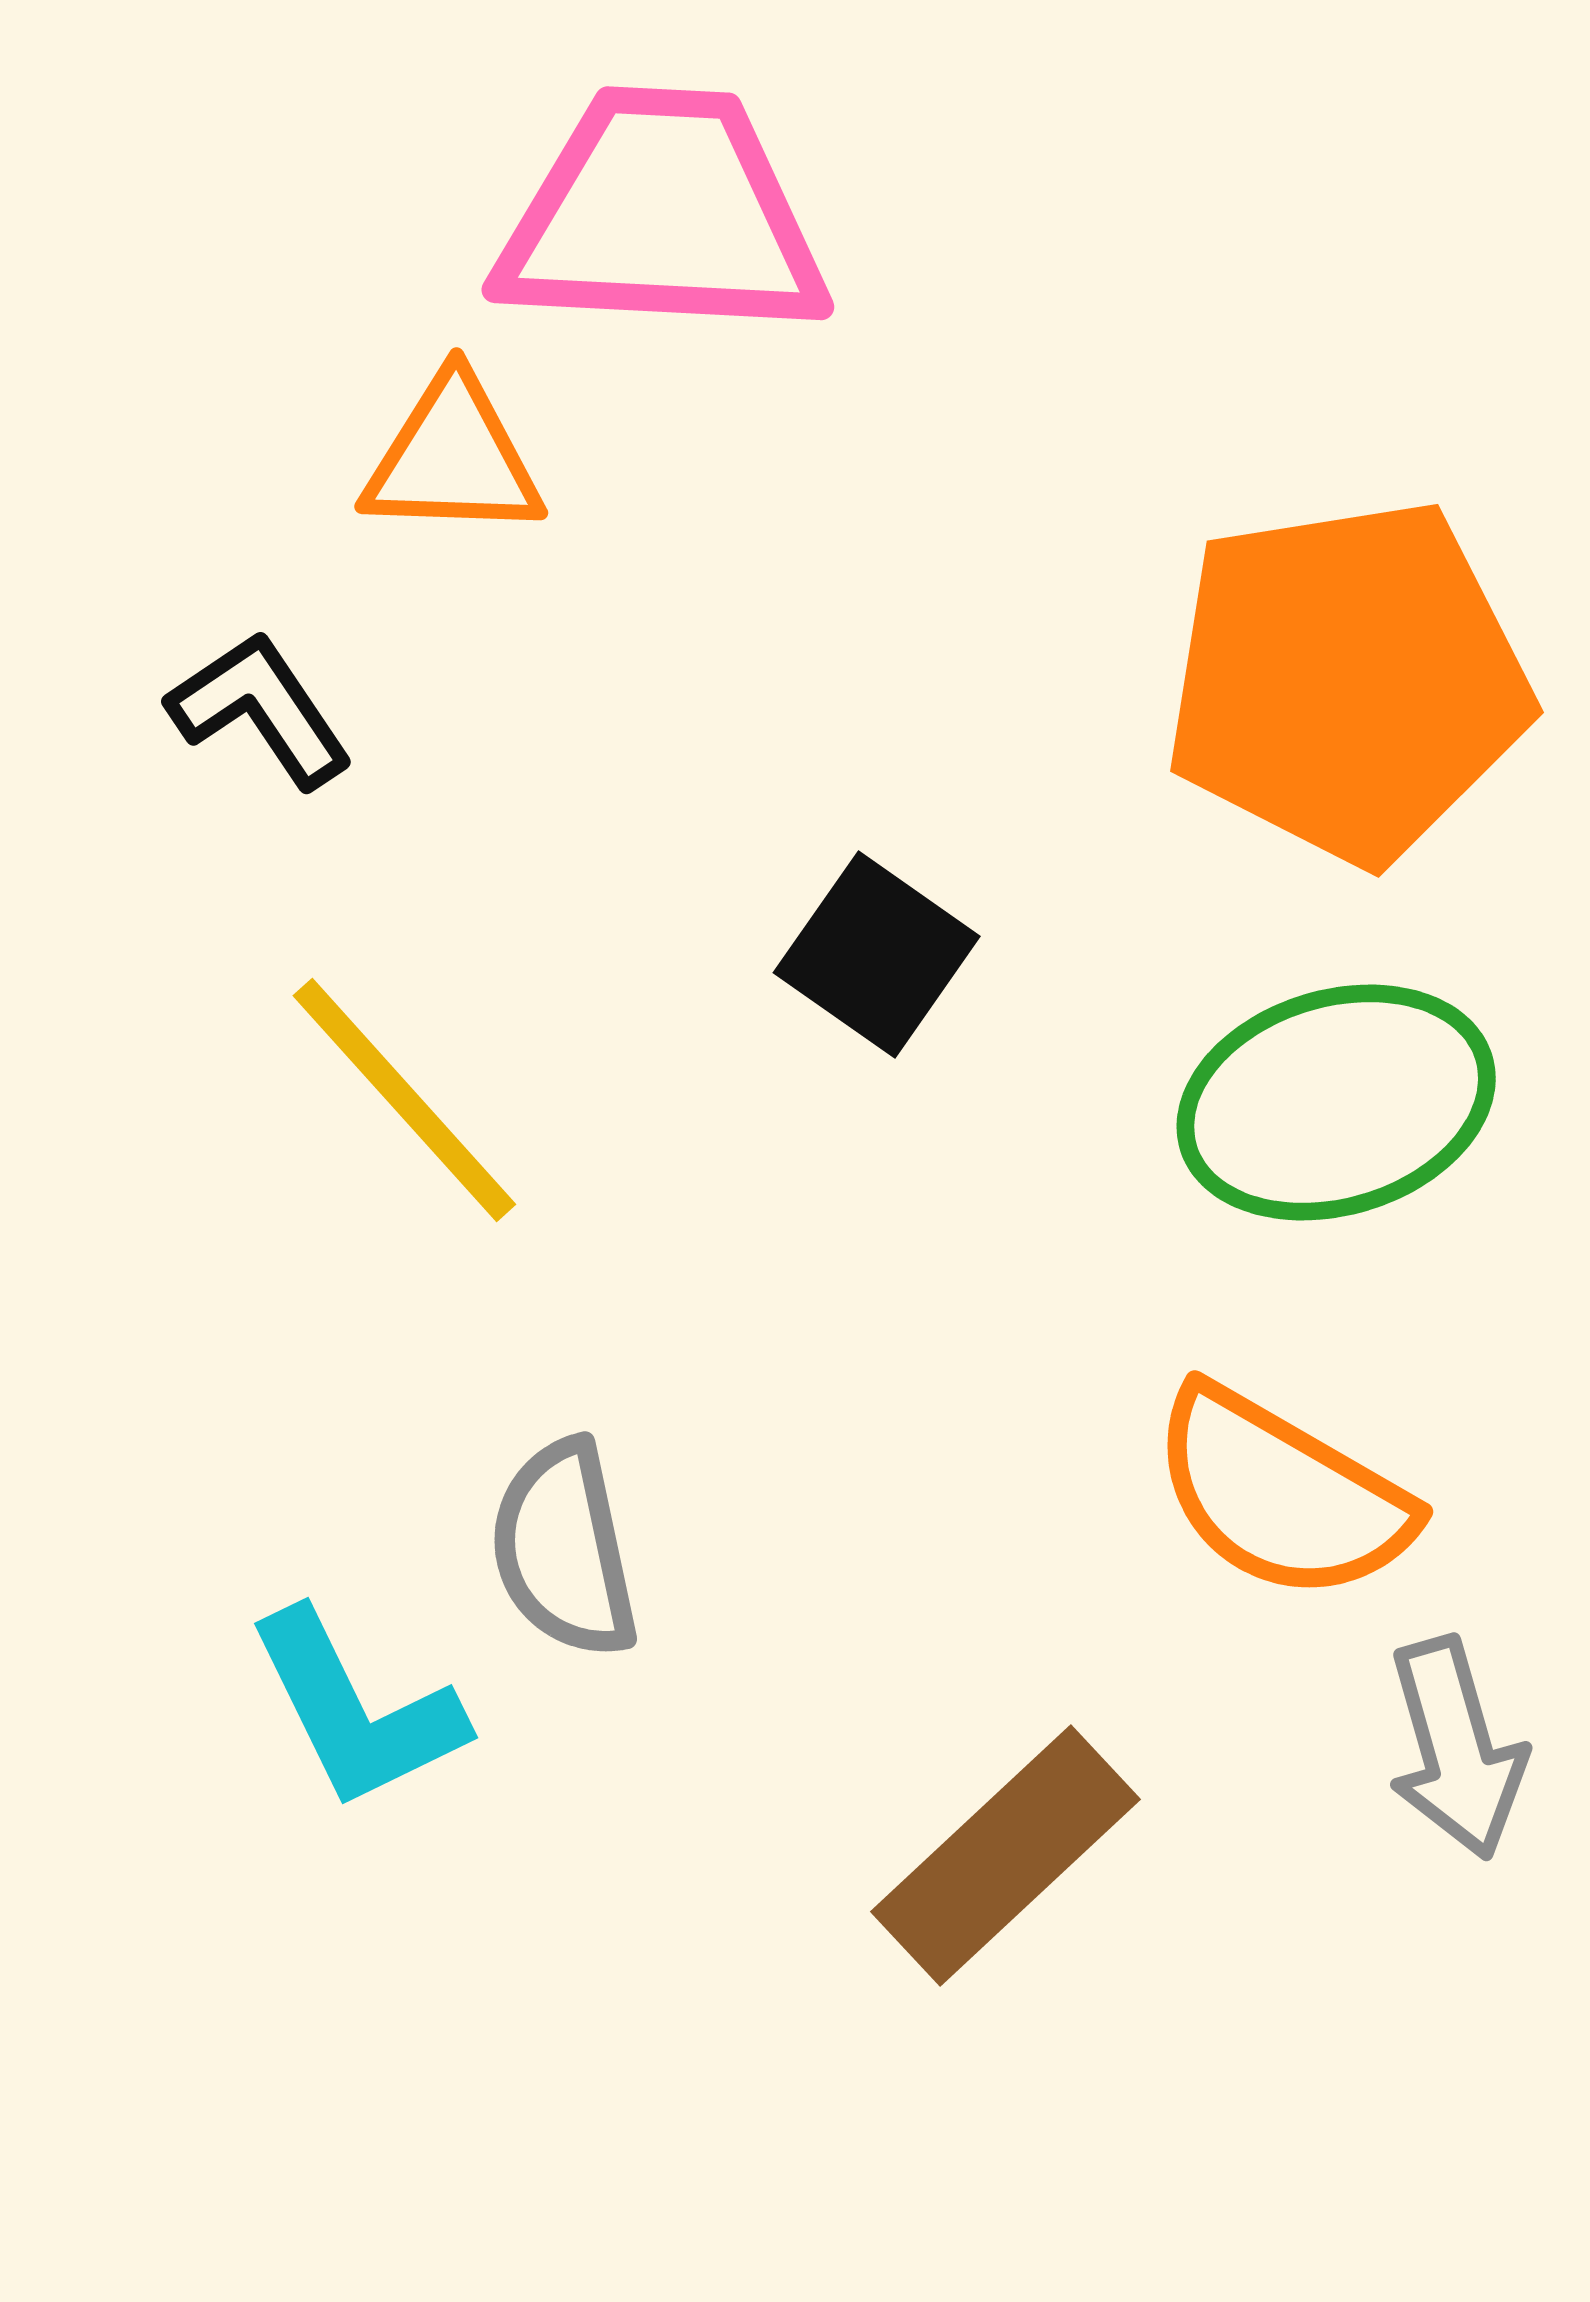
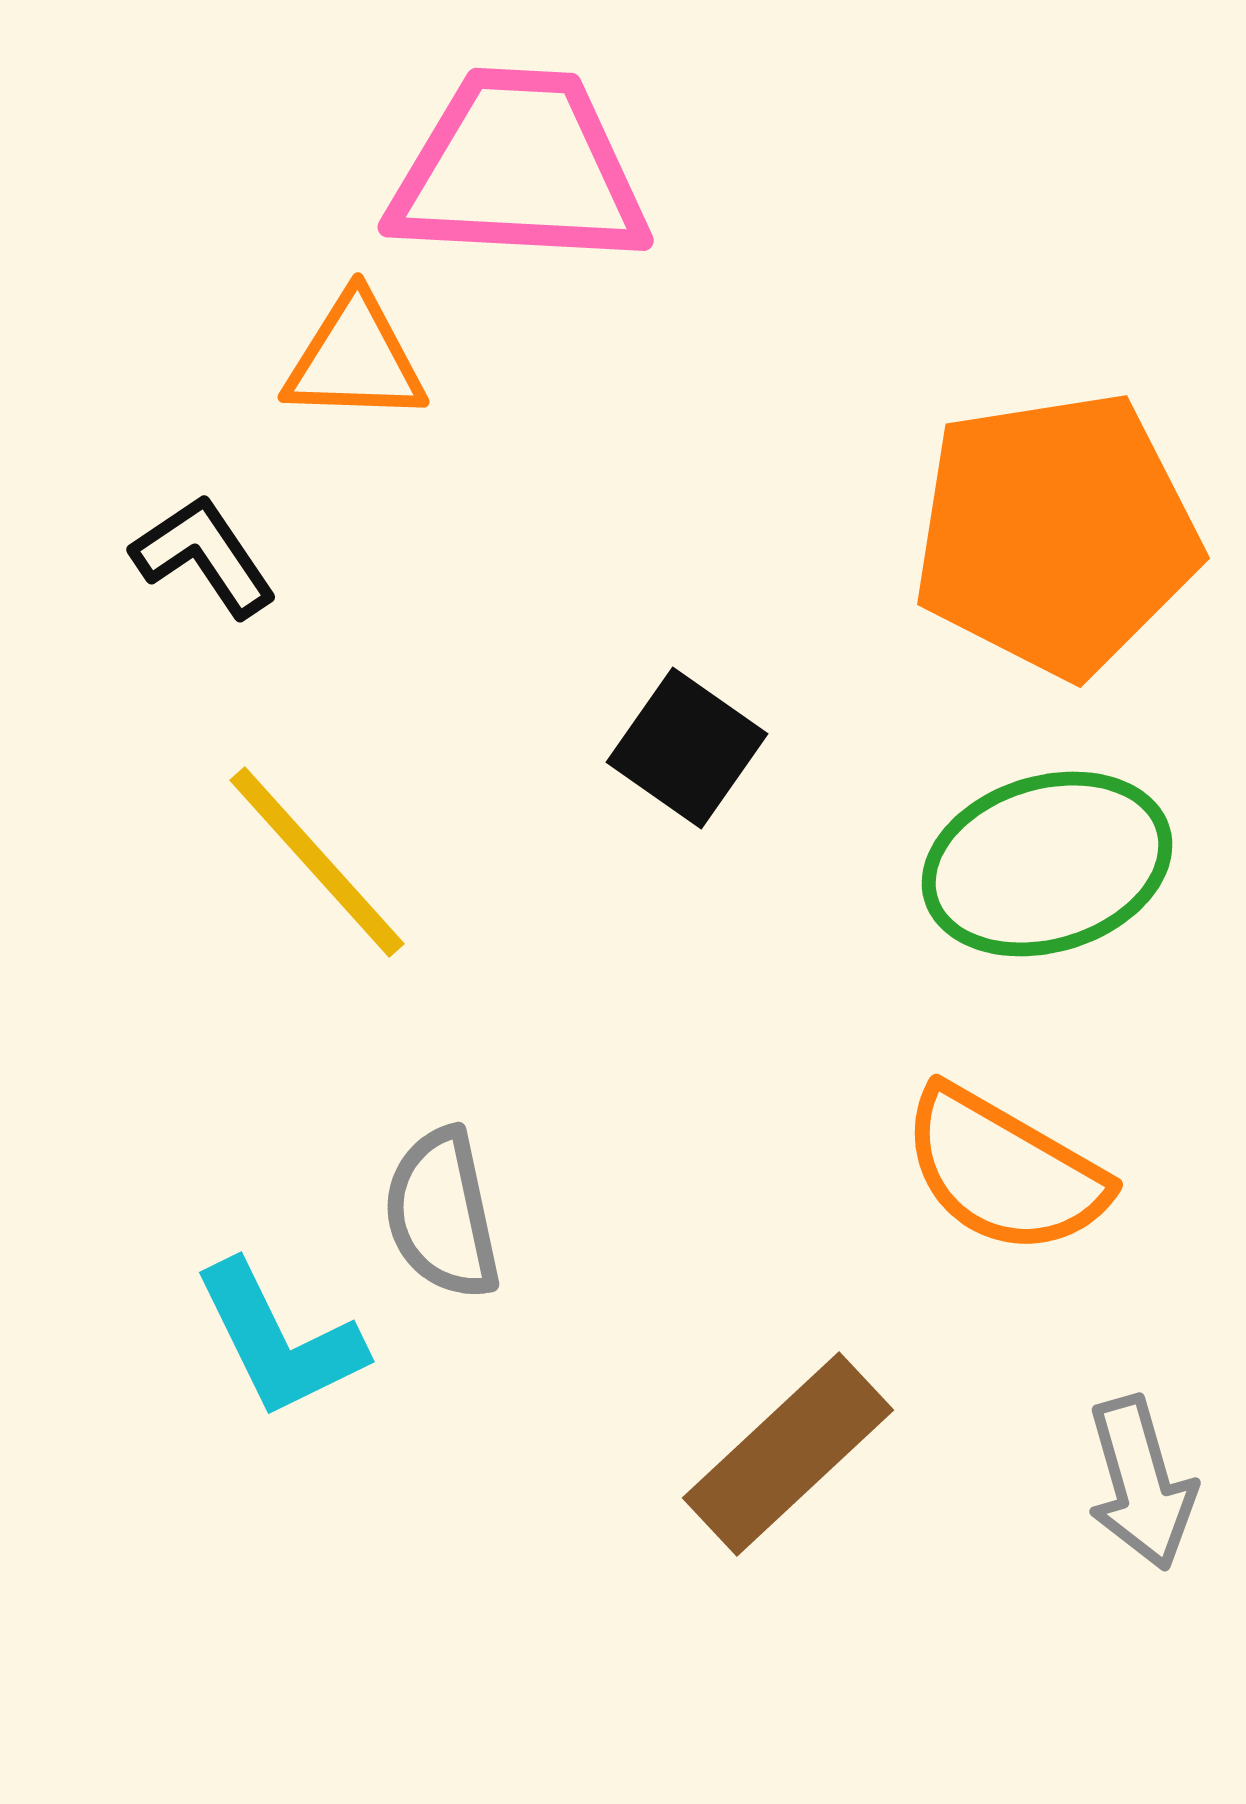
gray arrow: (1456, 1748) -> (1141, 1483), moved

